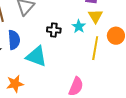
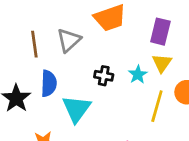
cyan triangle: (36, 56) -> (76, 109), turned 40

